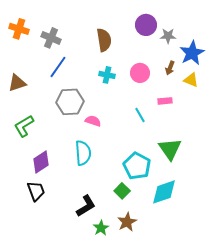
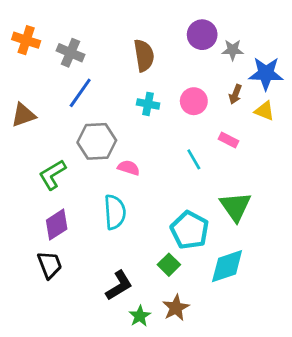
blue star: (192, 53) -> (266, 73), turned 30
pink rectangle: (165, 101) -> (228, 140), turned 32
green L-shape: (24, 126) -> (52, 175), moved

